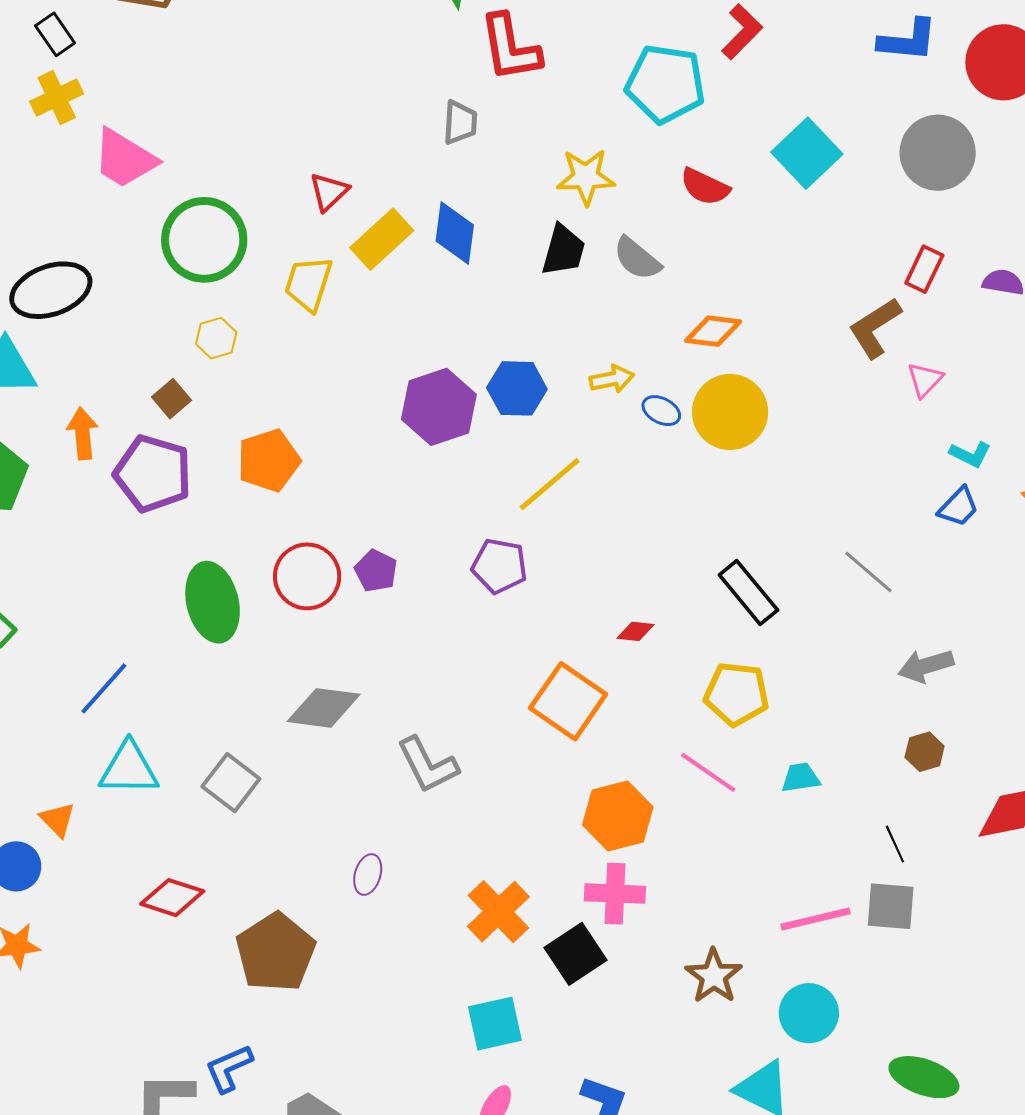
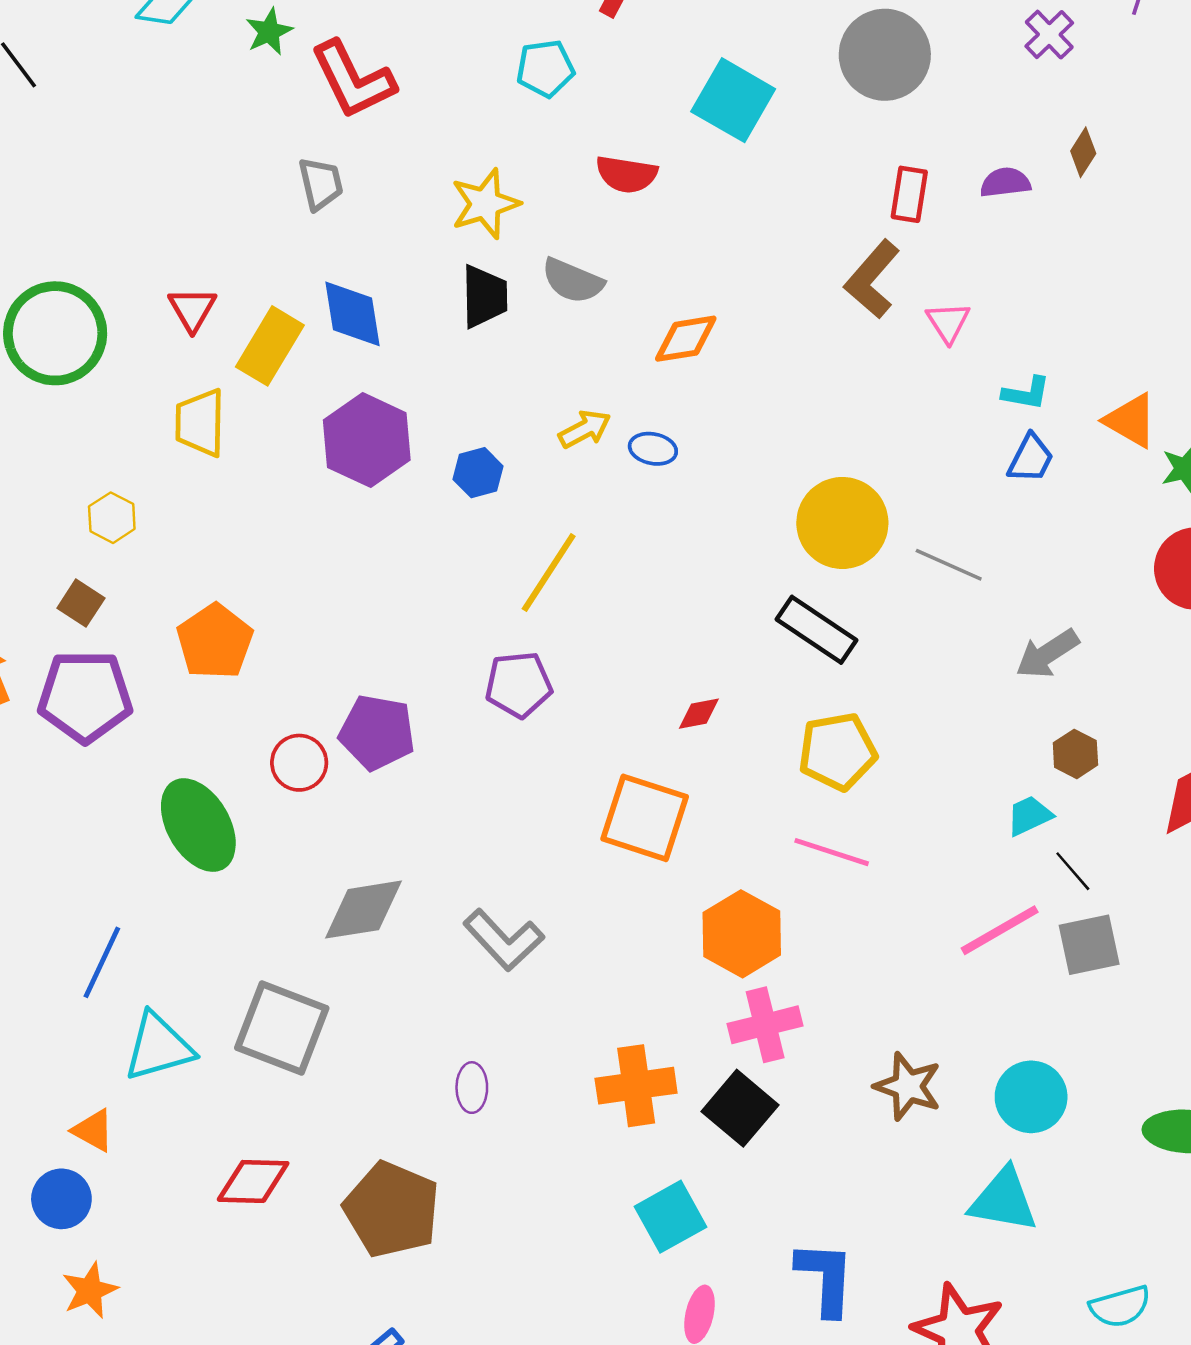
cyan pentagon: (665, 84) -> (545, 68), size x0.6
green circle: (204, 240) -> (55, 333), moved
blue hexagon: (517, 388) -> (478, 473), size x0.7
purple hexagon: (439, 407) -> (367, 440), moved
yellow circle: (730, 412) -> (842, 523), moved
purple pentagon: (376, 571) -> (377, 732), size x1.5
red circle: (307, 576) -> (299, 763), size x0.7
cyan trapezoid: (801, 778) -> (1029, 816), moved
gray square: (231, 783) -> (282, 1028), size x1.4
orange cross: (498, 912) -> (636, 1086), turned -38
pink line: (815, 919) -> (1000, 930), moved

